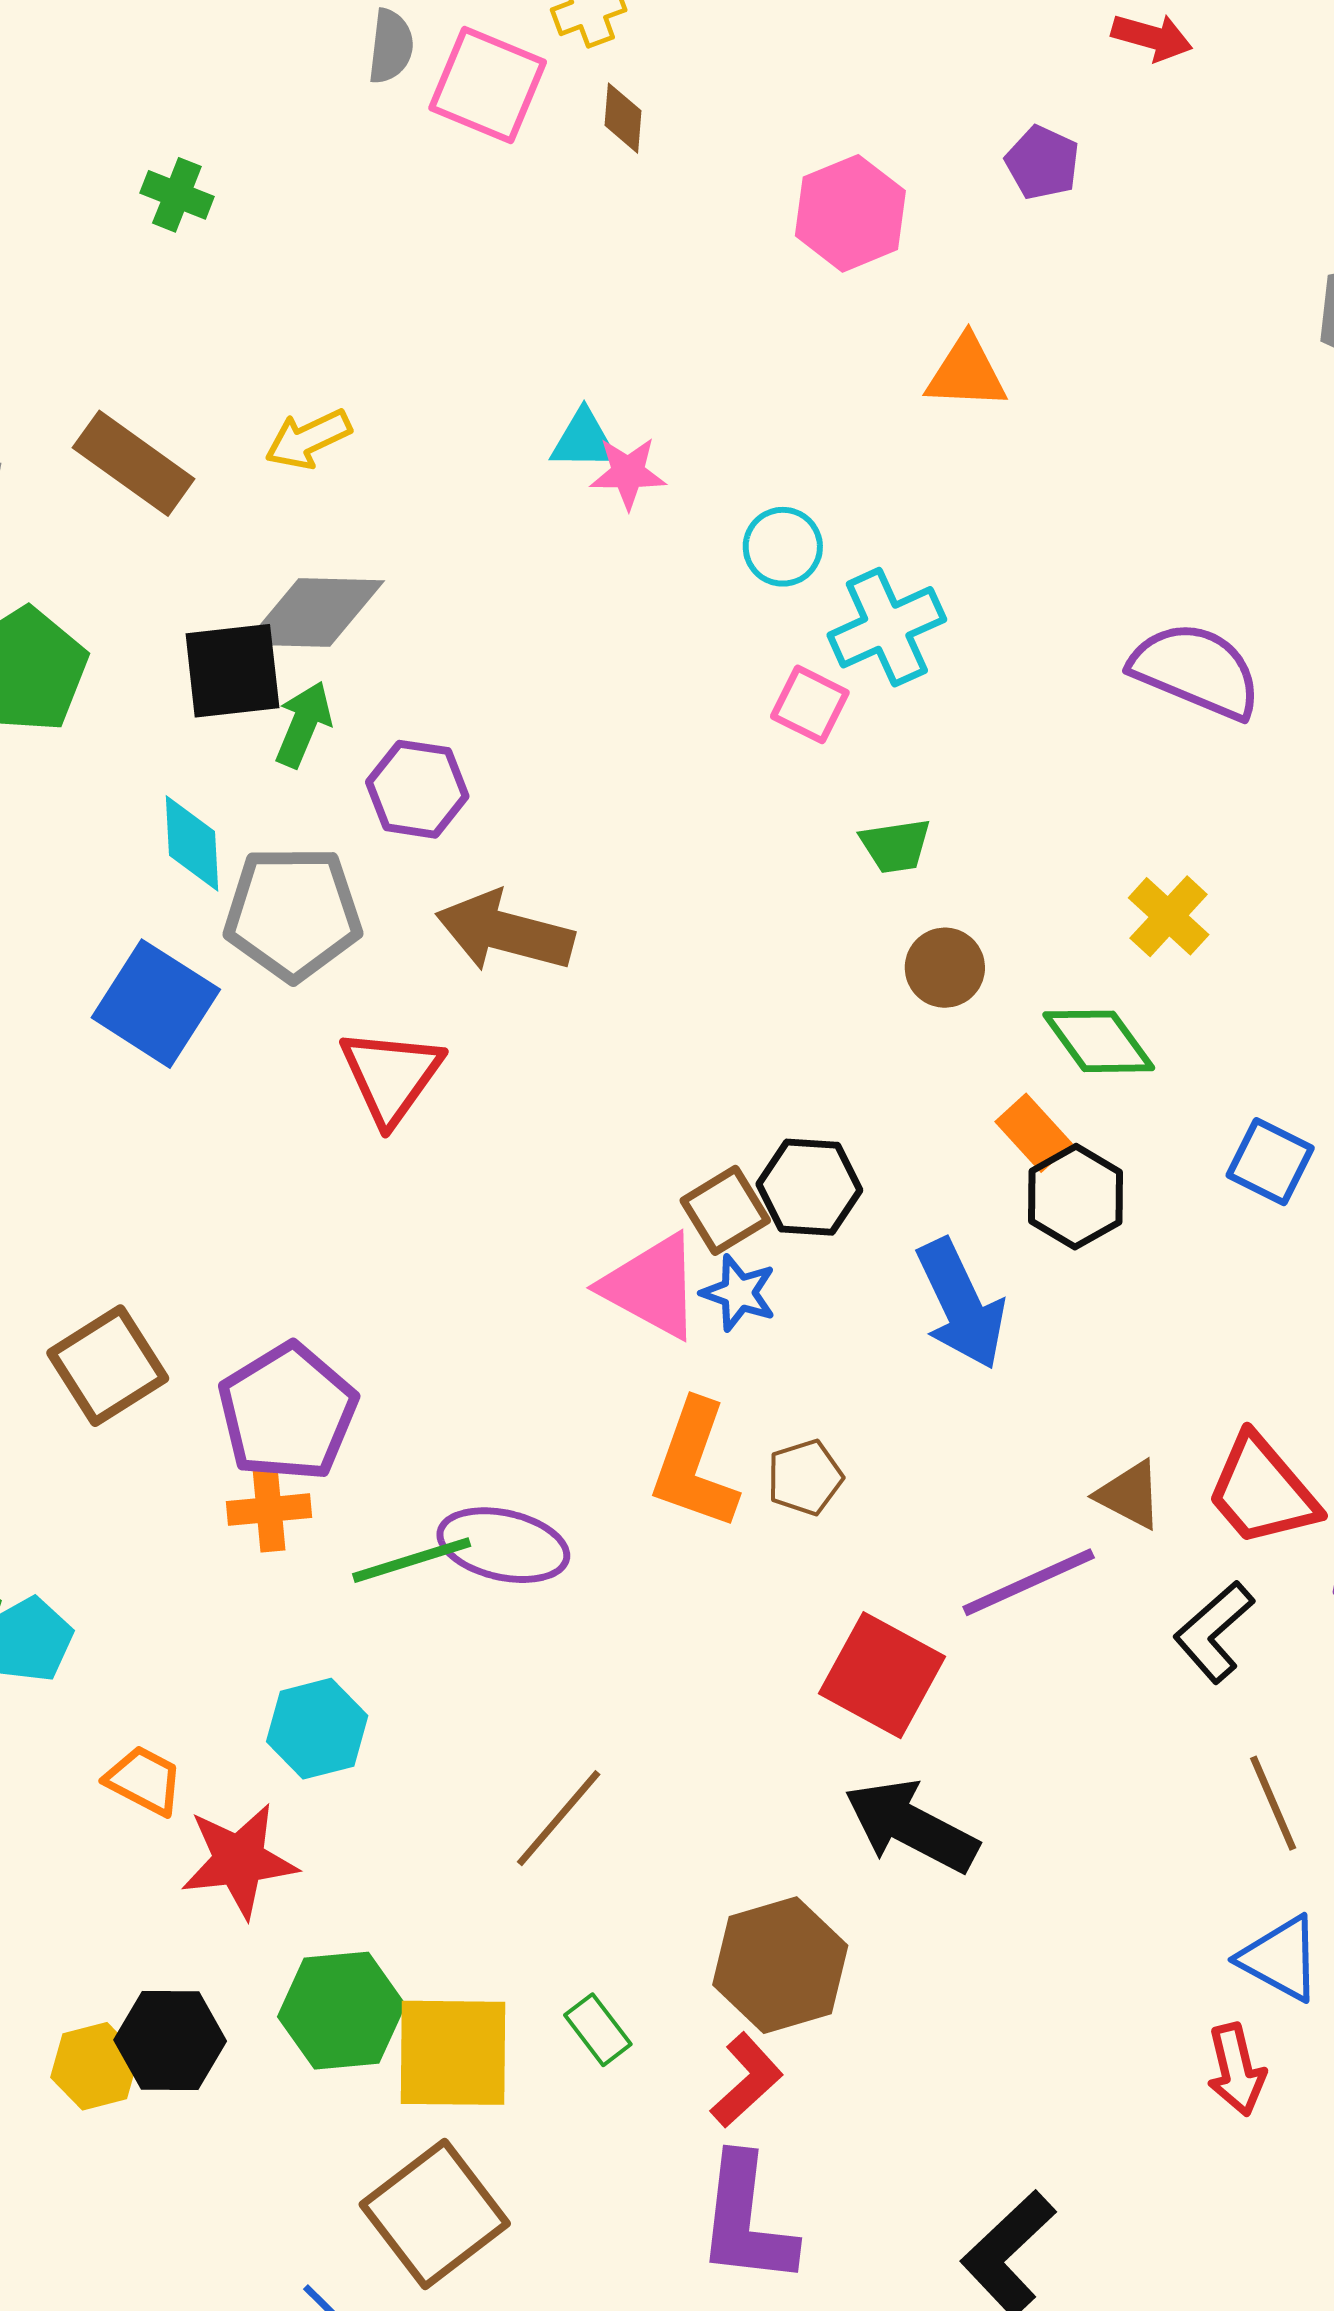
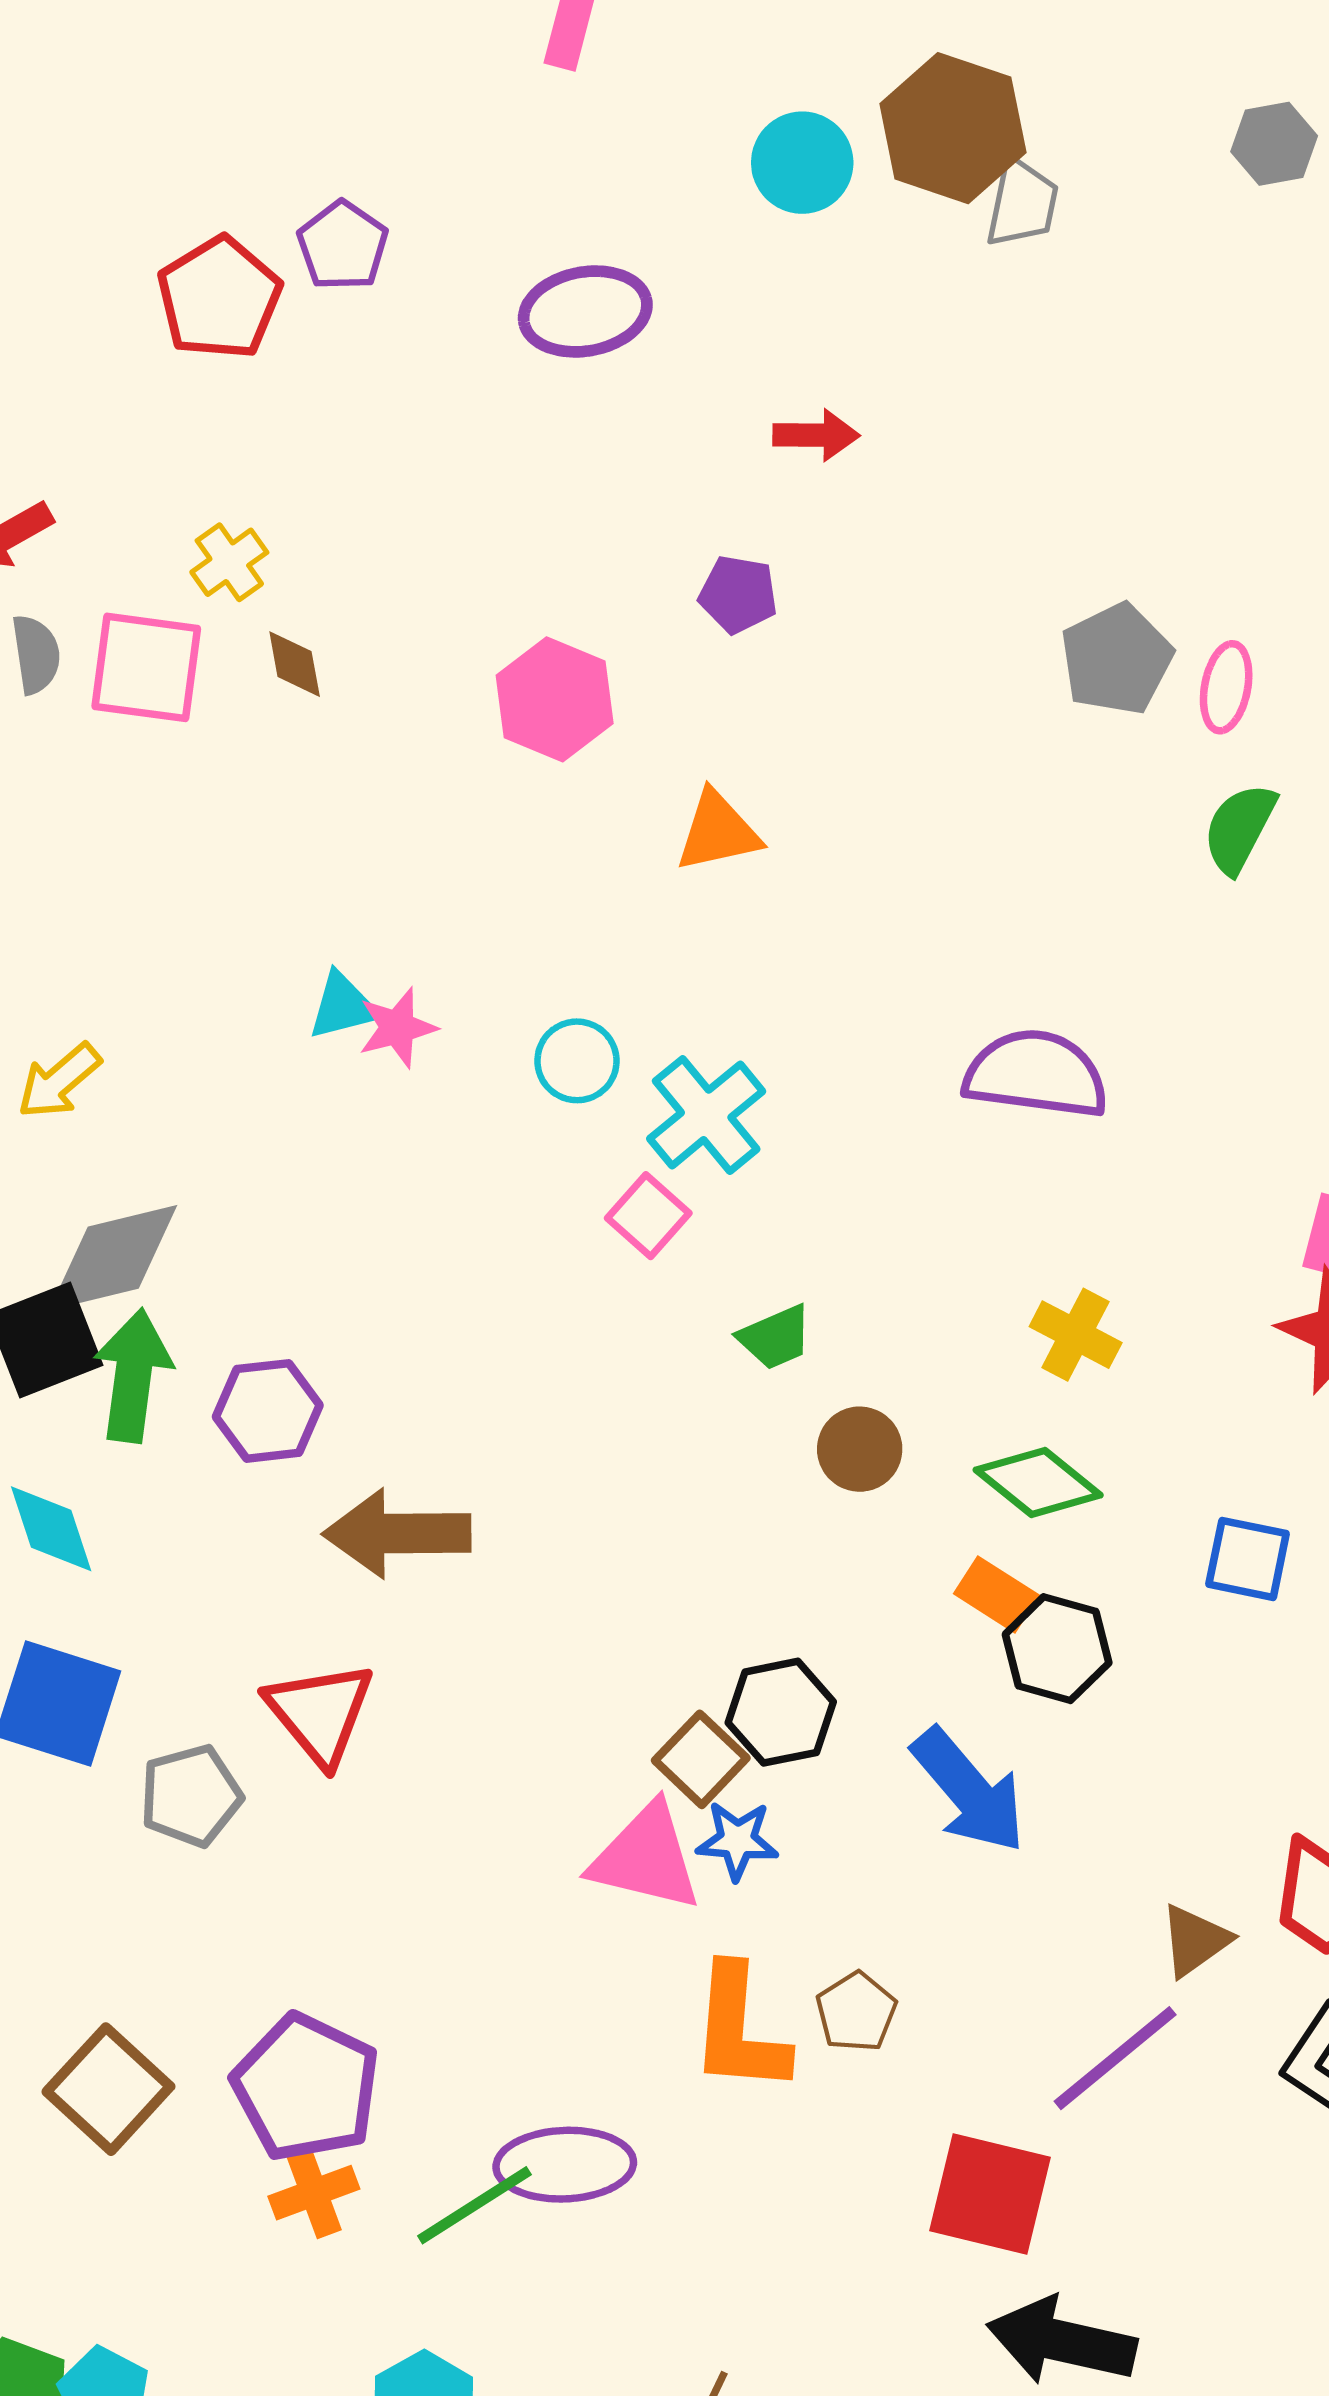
pink square: (810, 704) -> (648, 1216), turned 30
green arrow: (303, 724) -> (133, 1376), size x1.4
gray pentagon: (293, 913) -> (191, 1796), moved, size x0.7
brown triangle: (1130, 1495) -> (1195, 1940), turned -48

